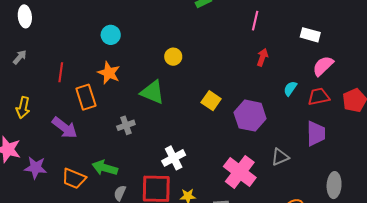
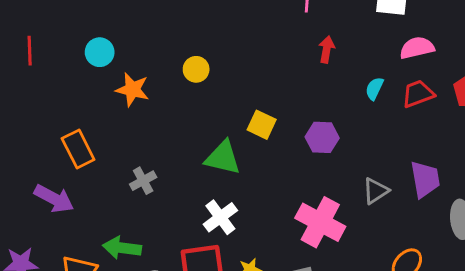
pink semicircle: (323, 66) -> (417, 48), turned 40
red line: (61, 72) -> (30, 51), moved
orange star: (109, 73) -> (132, 90), moved
green triangle: (153, 92) -> (223, 158), moved
purple hexagon: (250, 116) -> (322, 137), size x0.7
purple trapezoid: (316, 134) -> (425, 179), moved

